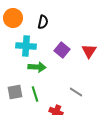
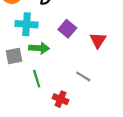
red triangle: (89, 51) -> (98, 40), moved
gray square: (15, 92) -> (14, 56), moved

